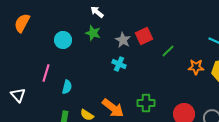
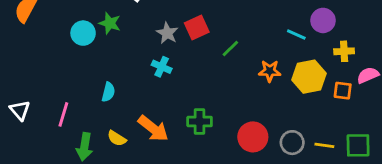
green star: (93, 33) -> (110, 23), moved
pink line: (46, 73) -> (63, 114), moved
cyan semicircle: (67, 87) -> (108, 92), moved

